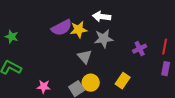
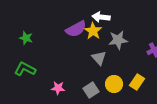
white arrow: (102, 17) -> (101, 17), moved
yellow star: (79, 30) -> (93, 31), turned -30
yellow circle: (91, 83) -> (114, 84), moved

